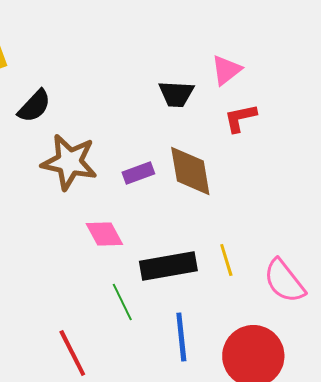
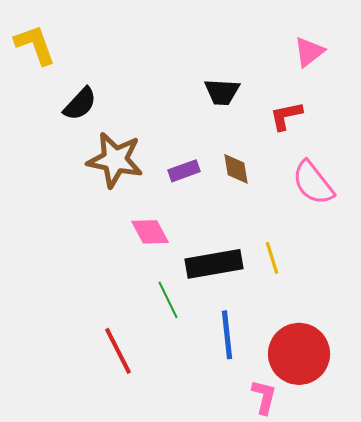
pink triangle: (226, 70) -> (309, 52), moved
brown diamond: (190, 171) -> (236, 169), size x0.6
pink semicircle: (284, 281) -> (313, 183), moved

